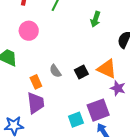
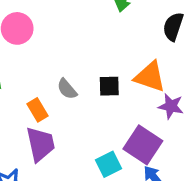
black square: (81, 72) -> (109, 86), turned 32
purple square: (98, 110) -> (143, 145), turned -30

